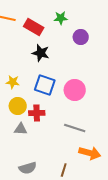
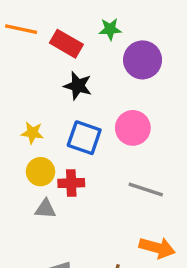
purple circle: (81, 37) -> (143, 60), size x1.5
pink circle: (75, 90) -> (133, 128), moved
gray line: (75, 128) -> (146, 189), moved

